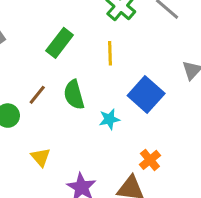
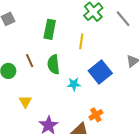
green rectangle: (60, 43) -> (50, 29), turned -36
brown line: (37, 95) -> (30, 61), turned -72

